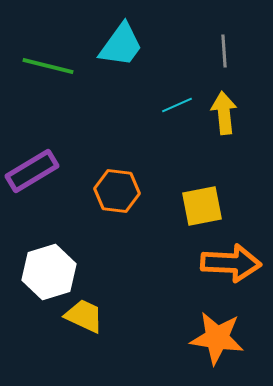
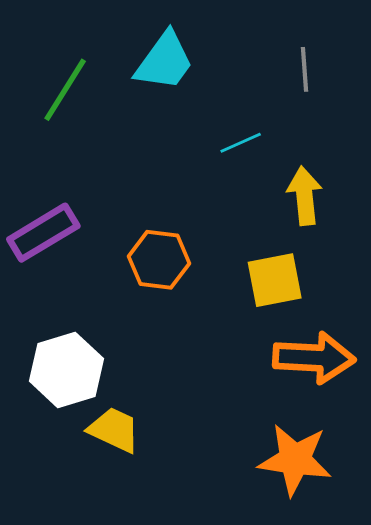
green line: (48, 66) -> (65, 90), turned -72
yellow arrow: (224, 113) -> (305, 196), moved

